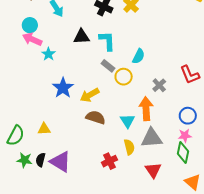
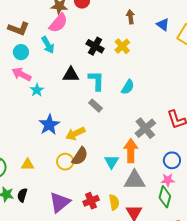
cyan circle: (30, 25) -> (21, 52), moved
cyan semicircle: (138, 56) -> (128, 87), moved
yellow circle: (124, 77) -> (65, 162), moved
gray cross: (159, 85) -> (145, 128), size x1.5
brown semicircle: (96, 117) -> (80, 156), turned 102
yellow semicircle: (129, 147) -> (114, 202), moved
purple triangle: (60, 162) -> (60, 202), moved, turned 45

